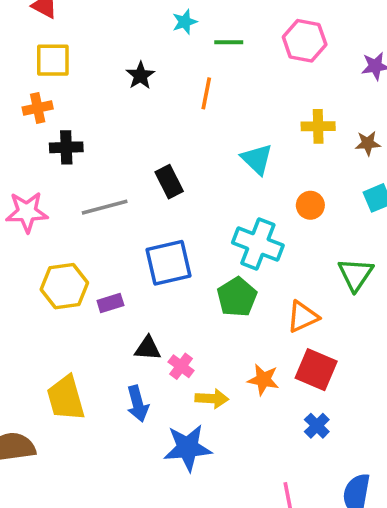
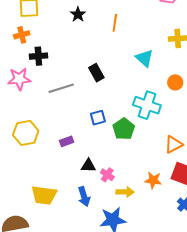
pink star: (27, 212) -> (19, 79), moved
blue square: (168, 263) -> (98, 118), size x0.6
yellow hexagon: (64, 286) -> (26, 133), moved
green pentagon: (237, 297) -> (124, 129), moved
yellow trapezoid: (66, 398) -> (44, 195), turned -64

